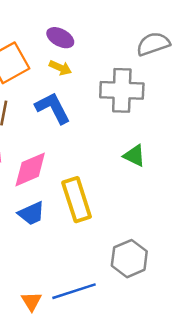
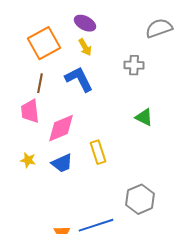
yellow arrow: (60, 68) -> (85, 47), turned 36
gray cross: (122, 90) -> (134, 65), size x0.6
yellow rectangle: (77, 200) -> (98, 152), size x0.7

